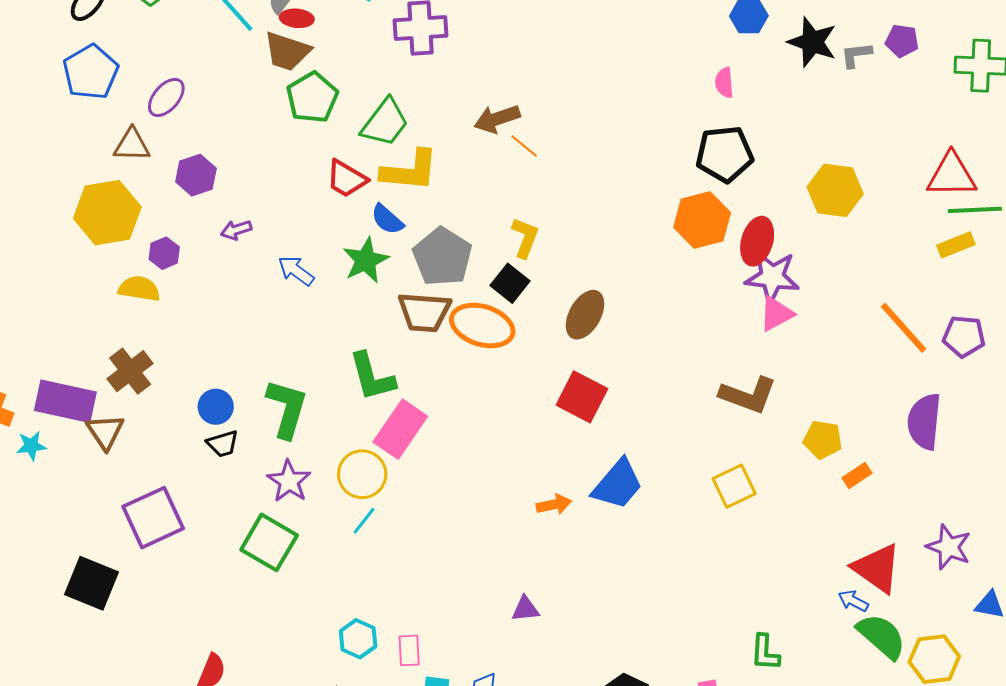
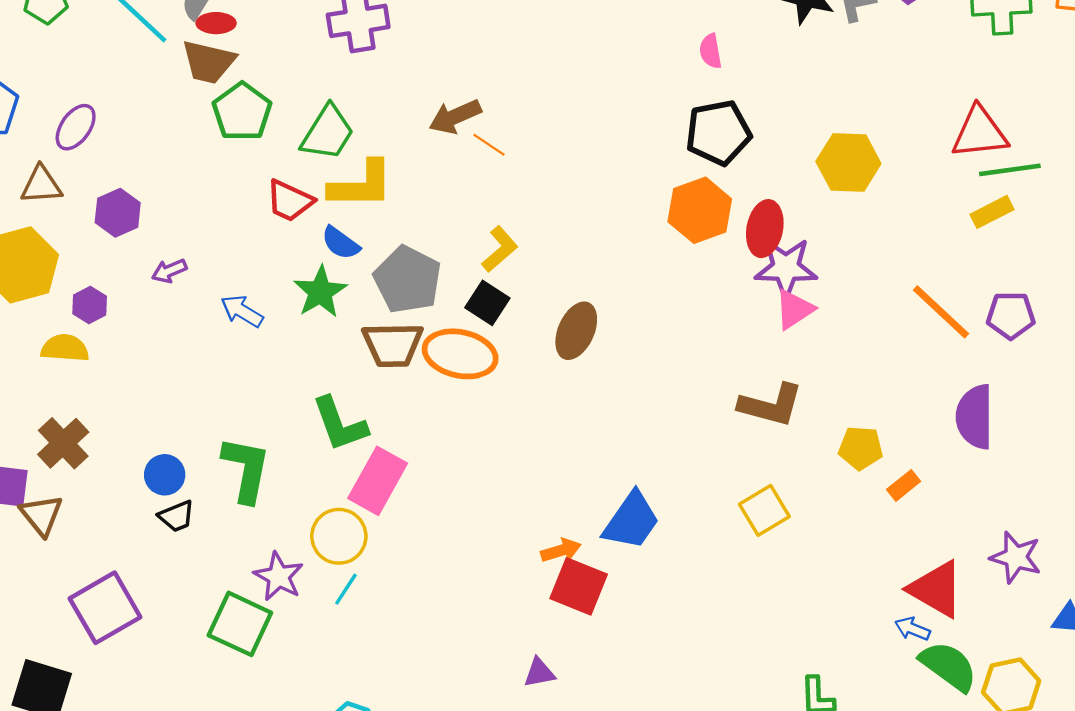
yellow L-shape: (525, 238) -> (500, 249), turned 33
red square: (582, 397) -> (579, 586), moved
purple star: (289, 481) -> (279, 576), moved

